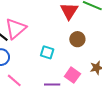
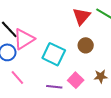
pink triangle: (16, 28) -> (24, 39), moved
cyan square: (47, 52) -> (54, 54), size x1.6

